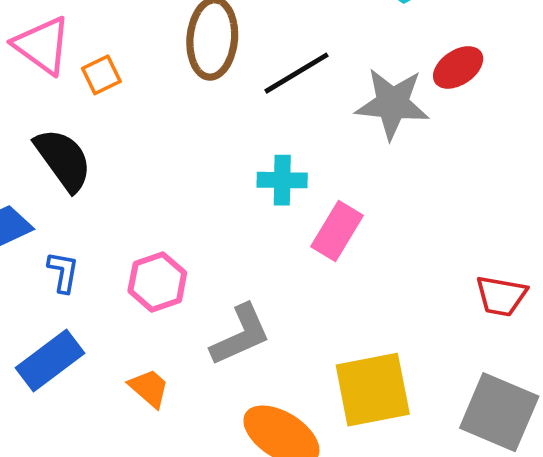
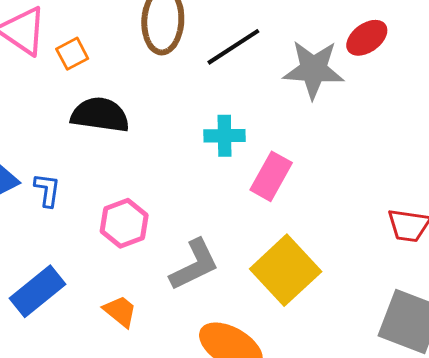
black semicircle: (63, 160) -> (100, 115), moved, turned -44
blue L-shape: (63, 272) -> (47, 190), moved
yellow square: (373, 390) -> (286, 270), moved, turned -30

